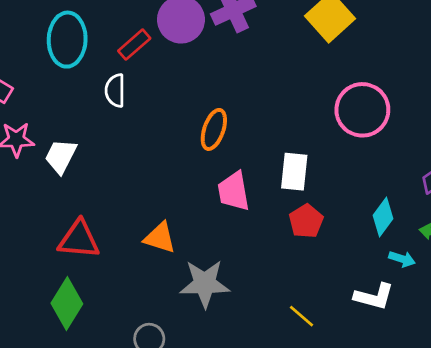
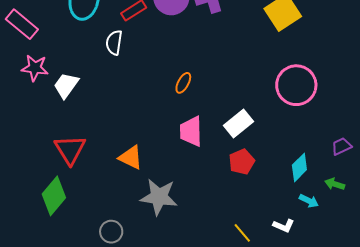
orange ellipse: (214, 129) -> (183, 83), size x0.7
white rectangle: (294, 172) -> (238, 124), turned 36
red triangle: (79, 240) -> (70, 150), turned 44
white L-shape: (374, 297) -> (284, 226), size x0.7
yellow line: (301, 316) -> (242, 233), moved

